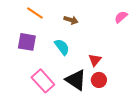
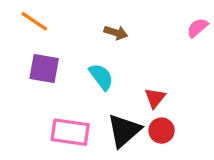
orange line: (35, 13) -> (34, 21), moved
black triangle: (76, 80) -> (124, 131), turned 45
pink rectangle: (43, 81) -> (70, 132), turned -40

